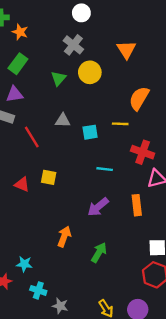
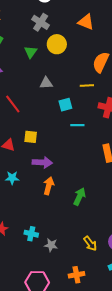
orange triangle: (126, 50) -> (86, 22), turned -30
gray triangle: (63, 120) -> (46, 83), moved
cyan square: (90, 132) -> (65, 105), moved
purple arrow: (98, 207) -> (42, 162), moved, turned -132
cyan star: (24, 264) -> (12, 178), moved

